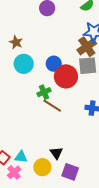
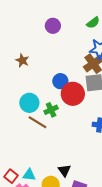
cyan circle: (24, 64) -> (29, 103), moved
brown line: (52, 106) -> (37, 122), moved

